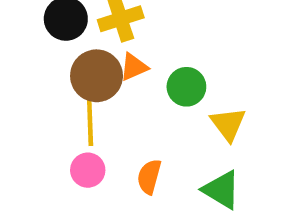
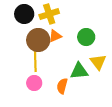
green circle: (186, 87) -> (86, 37), moved
green triangle: (222, 190) -> (79, 71), moved, turned -36

